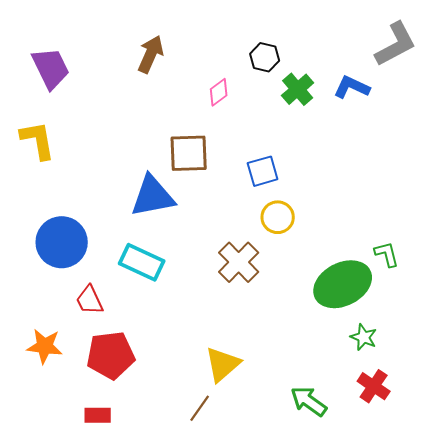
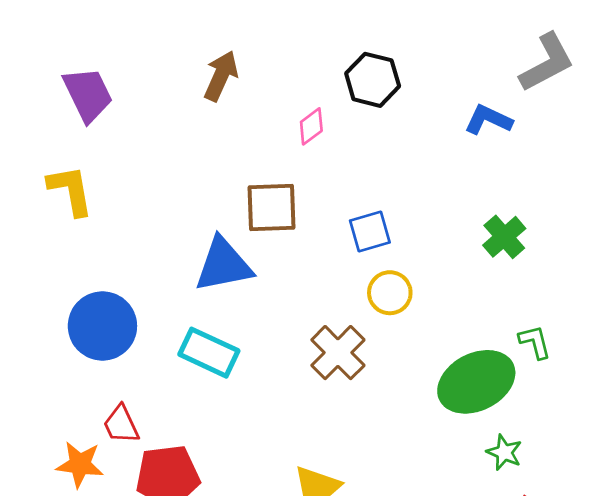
black hexagon: (265, 57) -> (373, 80), size x1.4
green cross: (298, 89) -> (504, 237), moved
red trapezoid: (90, 300) -> (121, 424), moved

